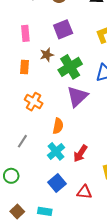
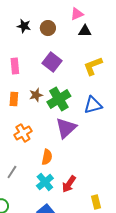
purple square: (63, 29) -> (52, 62), turned -30
brown star: (47, 55) -> (36, 95), moved
orange cross: (34, 102) -> (23, 133), turned 30

